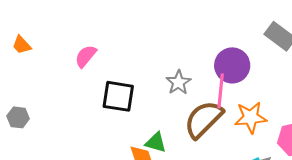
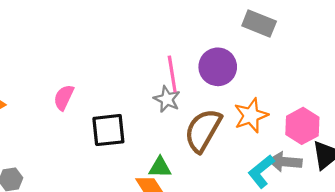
pink line: (221, 91) -> (172, 74), moved

